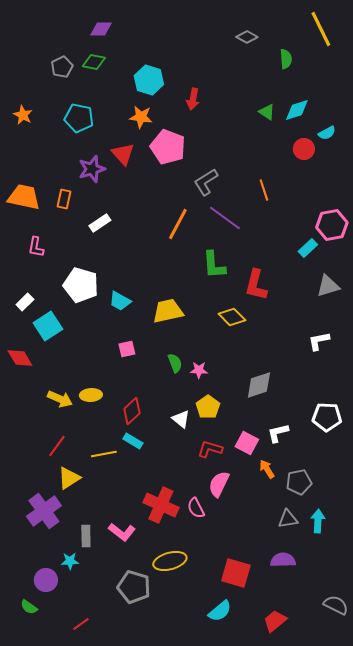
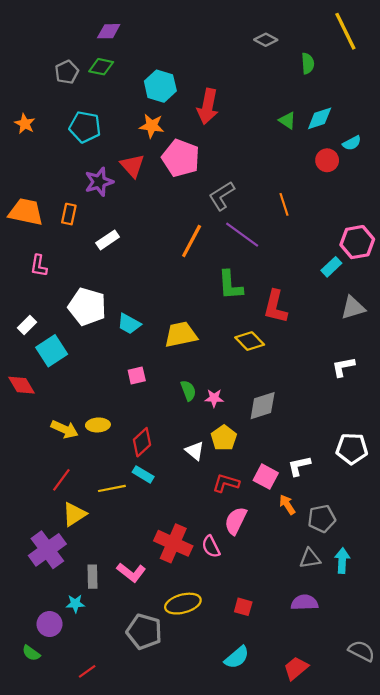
red arrow: (193, 99) -> (208, 106), size x1.5
gray diamond: (259, 385) -> (263, 406), moved
red square: (236, 573) -> (243, 607), moved, size x0.6

